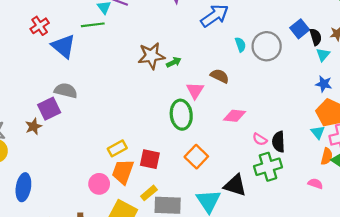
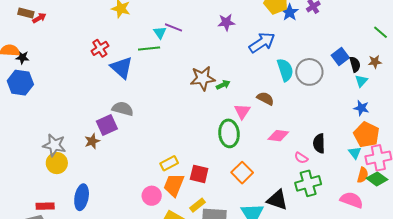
cyan semicircle: (240, 45) -> (285, 70), size x1.6
black semicircle: (279, 142) -> (319, 143), moved
pink semicircle: (315, 184) -> (352, 200), size x1.6

